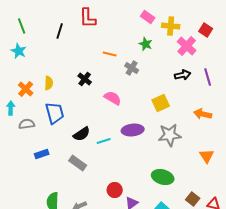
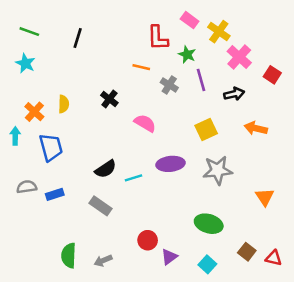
red L-shape: (88, 18) -> (158, 38), moved
green line: (22, 26) -> (29, 32), turned -49
yellow cross: (171, 26) -> (219, 32), turned 30
red square: (206, 30) -> (272, 75), moved
purple line: (208, 77) -> (201, 80), moved
blue trapezoid: (55, 113) -> (51, 147), moved
orange arrow: (203, 114) -> (256, 128), moved
gray semicircle: (27, 124) -> (27, 187), moved

